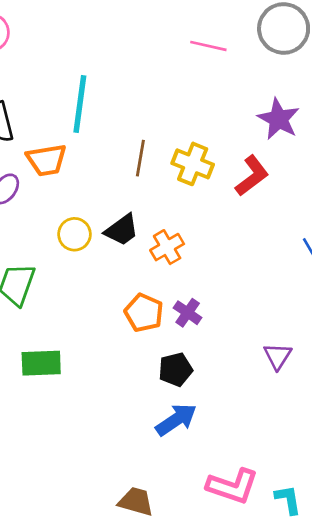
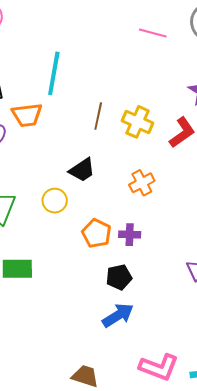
yellow circle: (74, 234) -> (55, 201), moved
orange cross: (167, 247) -> (142, 183), moved
purple cross: (188, 313) -> (130, 235), turned -35

